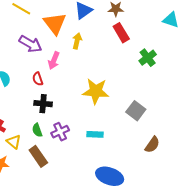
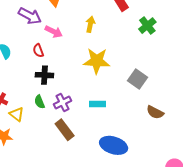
yellow arrow: (77, 41) -> (90, 24), moved
pink arrow: (54, 61) -> (54, 32), turned -84
brown semicircle: (152, 145) -> (155, 112), turned 84
brown rectangle: (38, 156) -> (65, 130), moved

